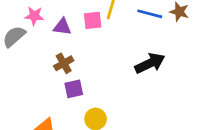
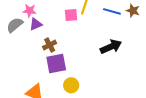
purple triangle: (62, 27) -> (36, 24), moved, turned -32
purple square: (74, 89) -> (56, 63), size x1.5

